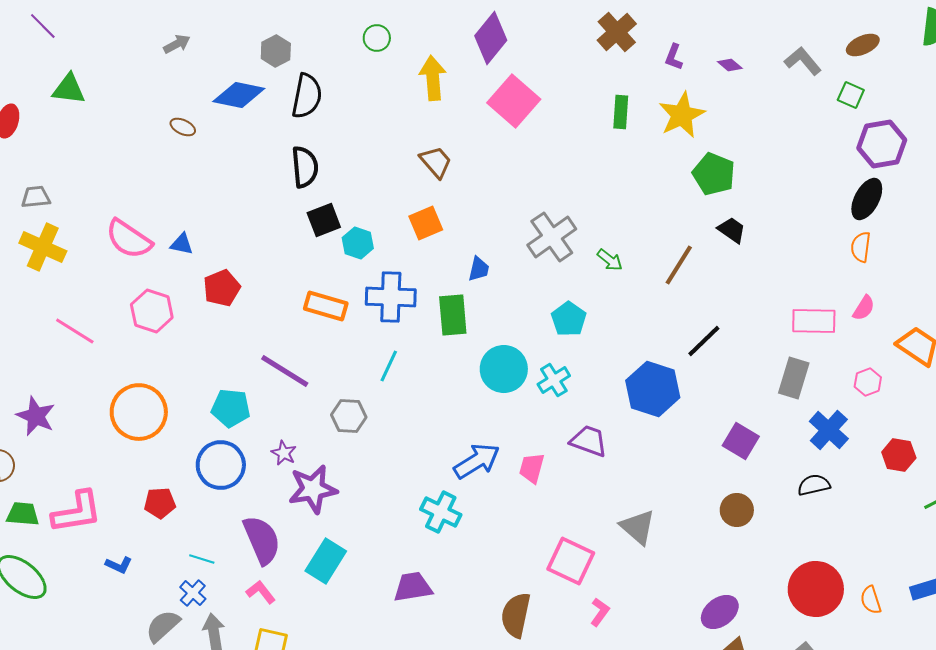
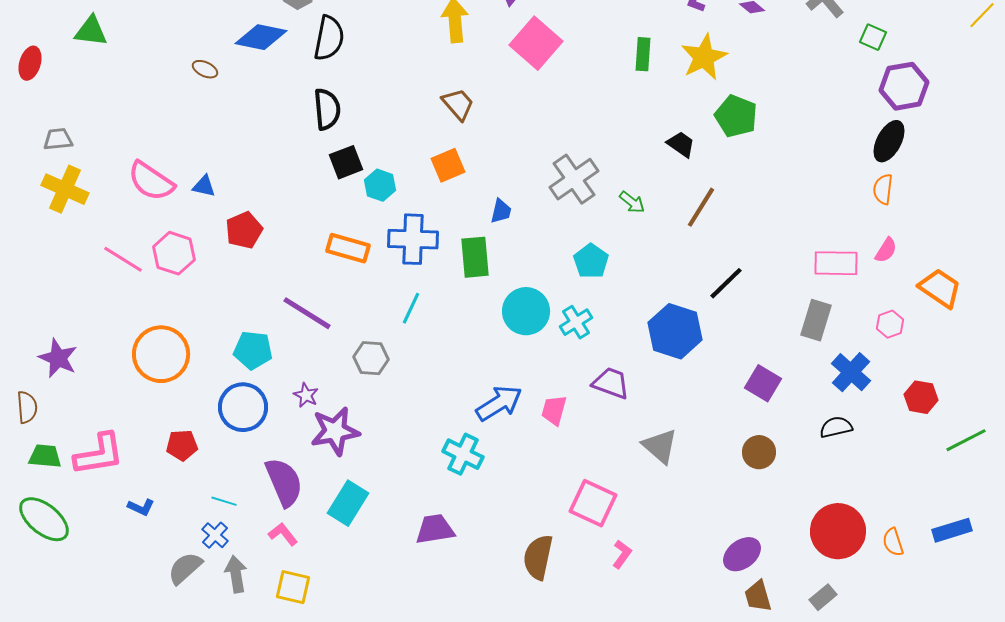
black trapezoid: (732, 230) -> (681, 144), moved
pink line: (75, 331) -> (123, 259), moved
gray triangle: (638, 527) -> (660, 446), moved

